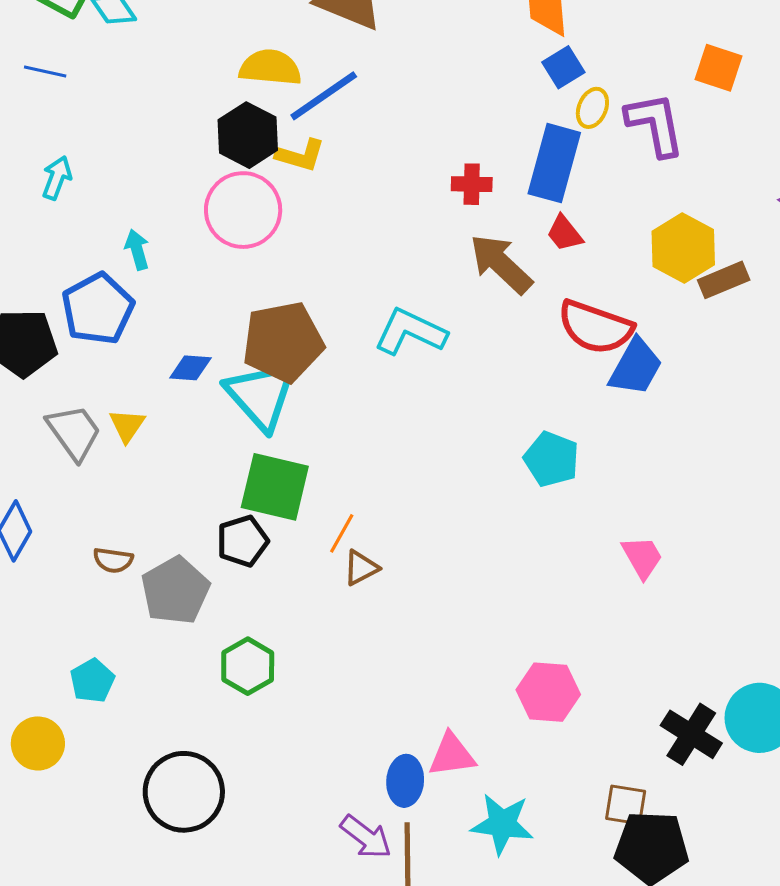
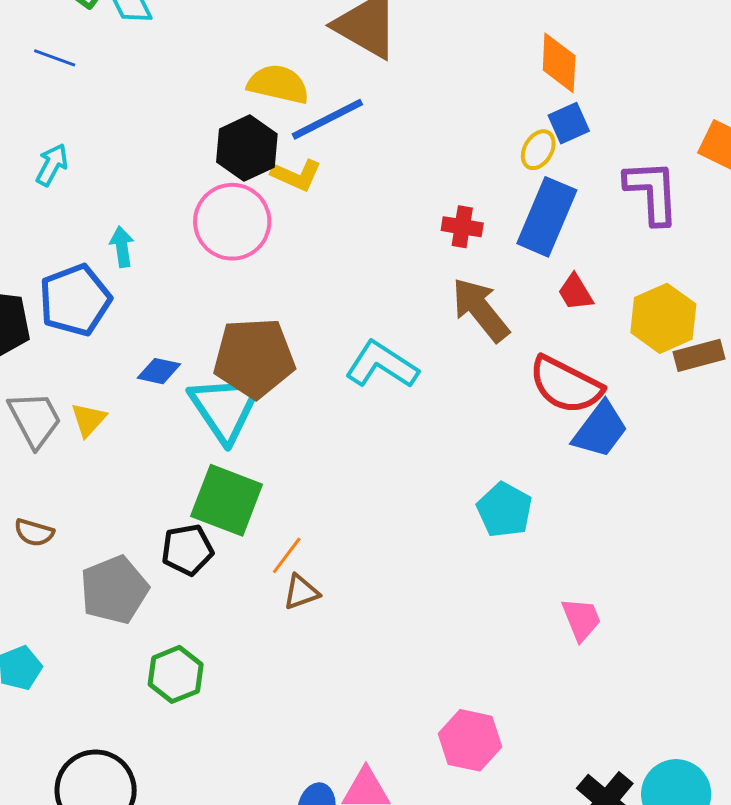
yellow ellipse: (592, 108) -> (538, 150), moved
red trapezoid: (565, 233) -> (575, 292), moved
brown semicircle: (113, 560) -> (34, 533), moved

